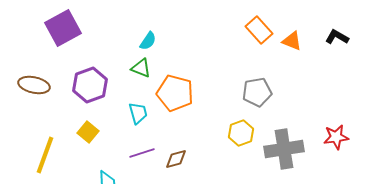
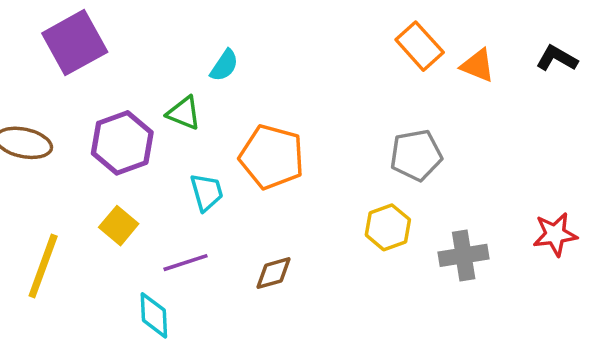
green triangle: (141, 68) -> (184, 113), moved
gray cross: (284, 149) -> (464, 255), size x0.7
purple line: (142, 153) -> (186, 263), moved

